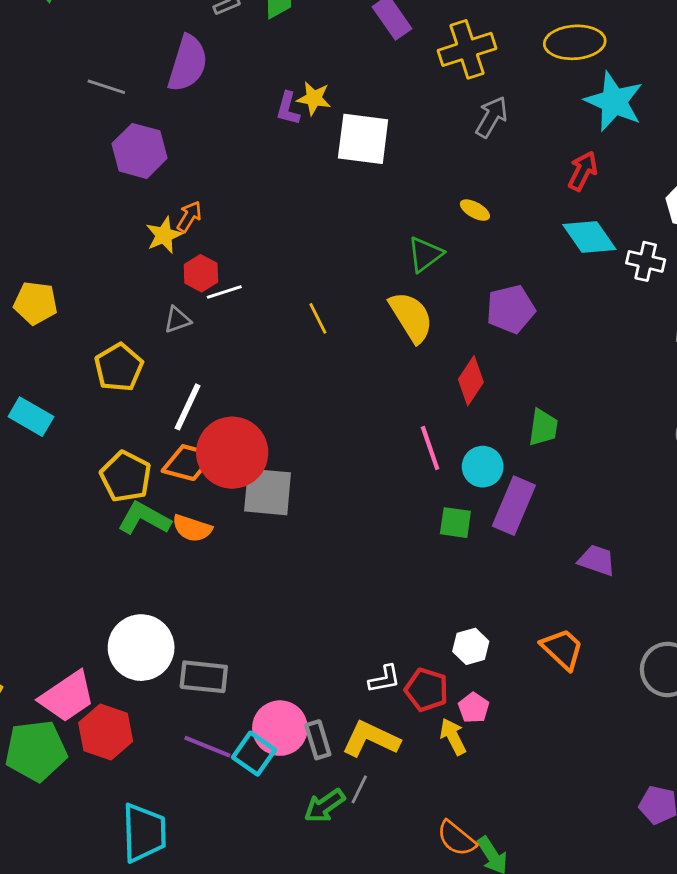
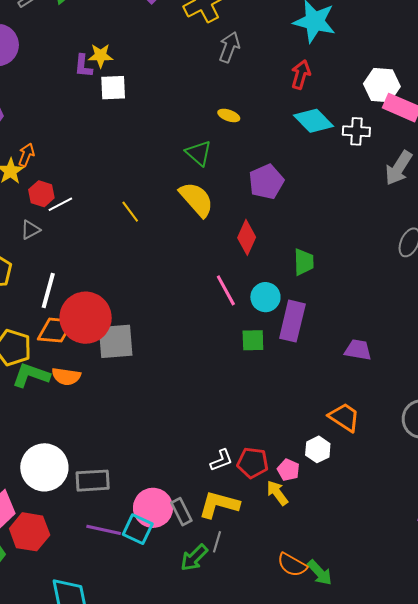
white square: (363, 139) -> (113, 88), moved, size x0.7
green triangle: (425, 254) -> (199, 153), turned -32
white hexagon: (471, 646) -> (318, 449), moved

